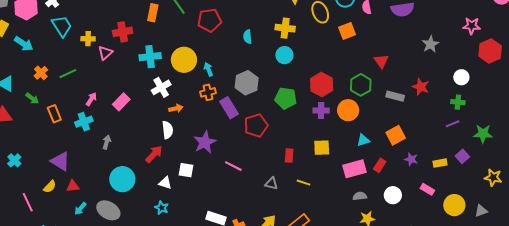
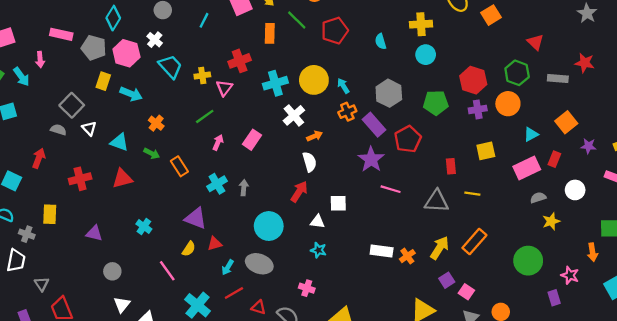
green line: (68, 74) -> (205, 116), moved
cyan cross: (84, 122) -> (217, 184), moved
purple star: (205, 142) -> (371, 159), moved
gray triangle: (271, 184) -> (437, 201), size x1.6

